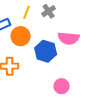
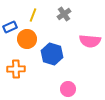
gray cross: (49, 11) -> (64, 14), moved
pink semicircle: (69, 38) -> (90, 41), moved

